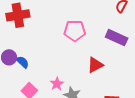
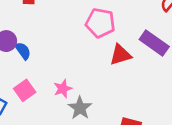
red triangle: (95, 65) -> (120, 55), moved

